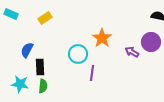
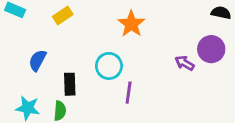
orange star: (102, 38) -> (131, 24), moved
black rectangle: (40, 67) -> (70, 84), moved

